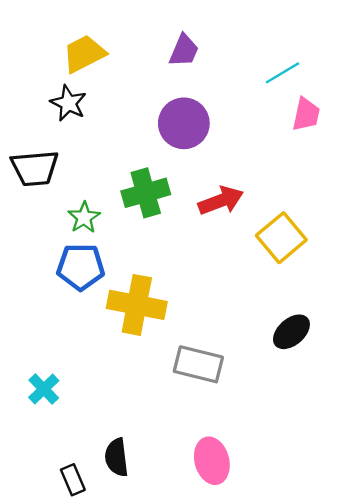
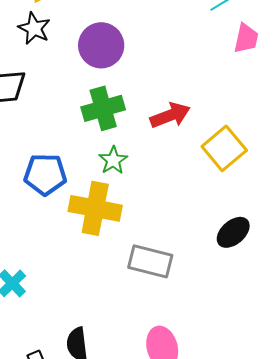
purple circle: (184, 123) -> (101, 45), moved
green star: (84, 217) -> (113, 160), moved

